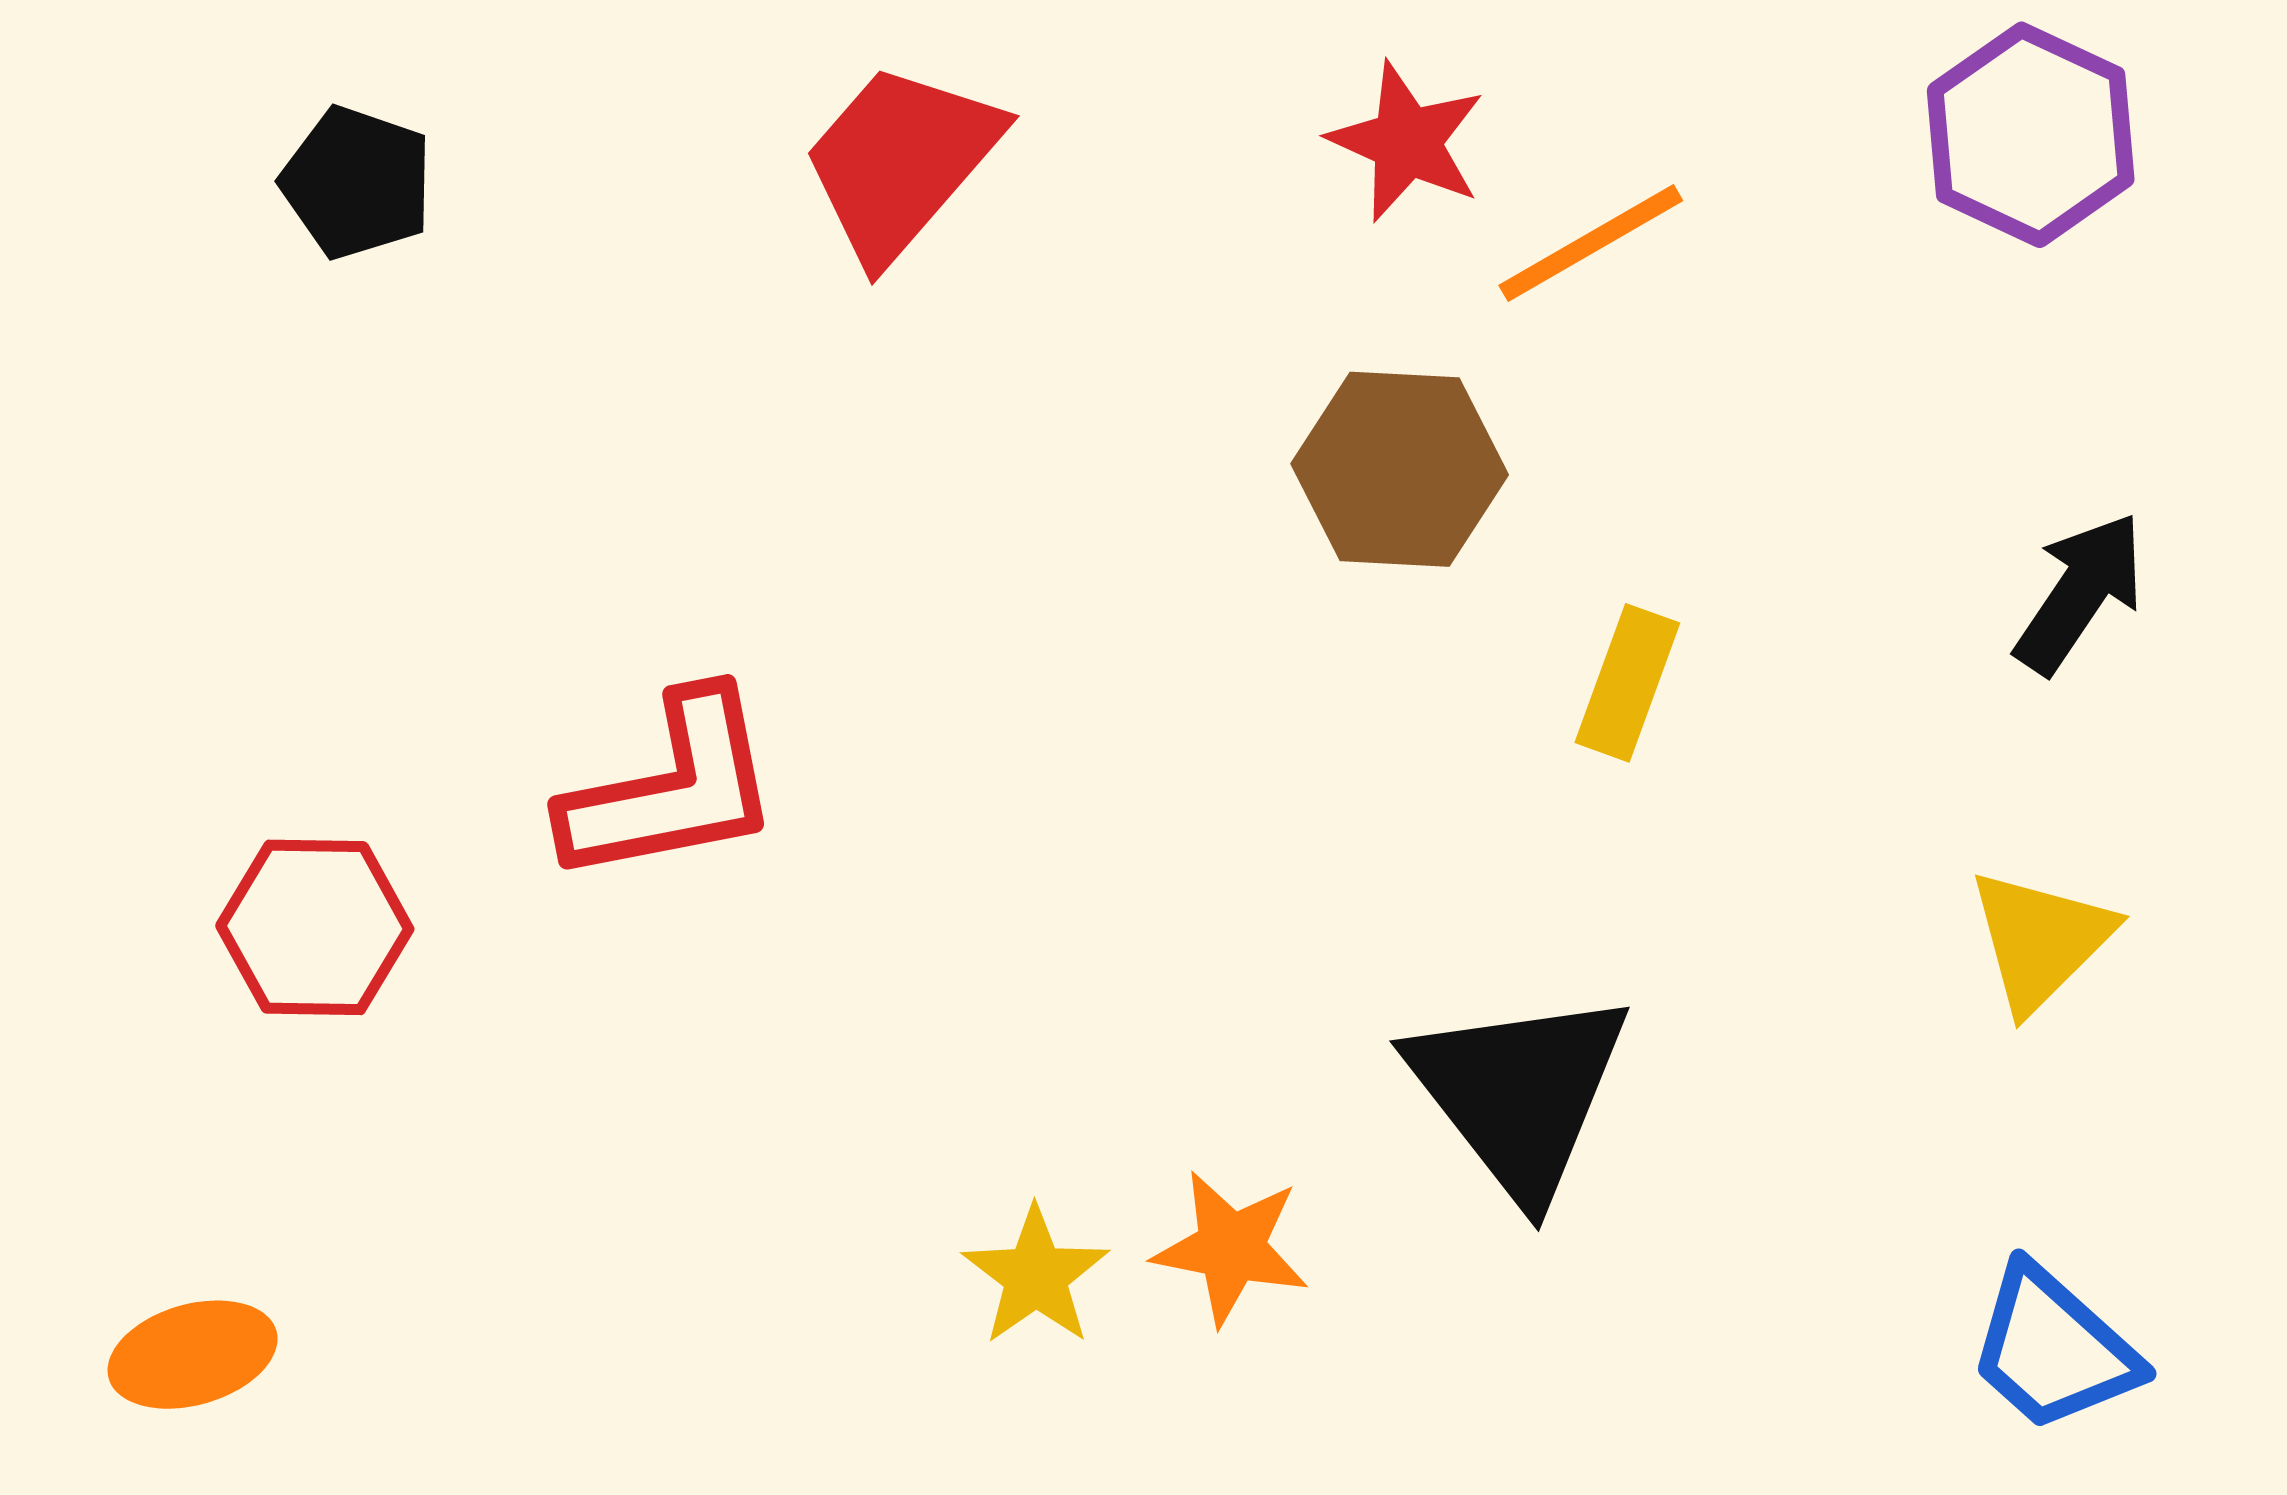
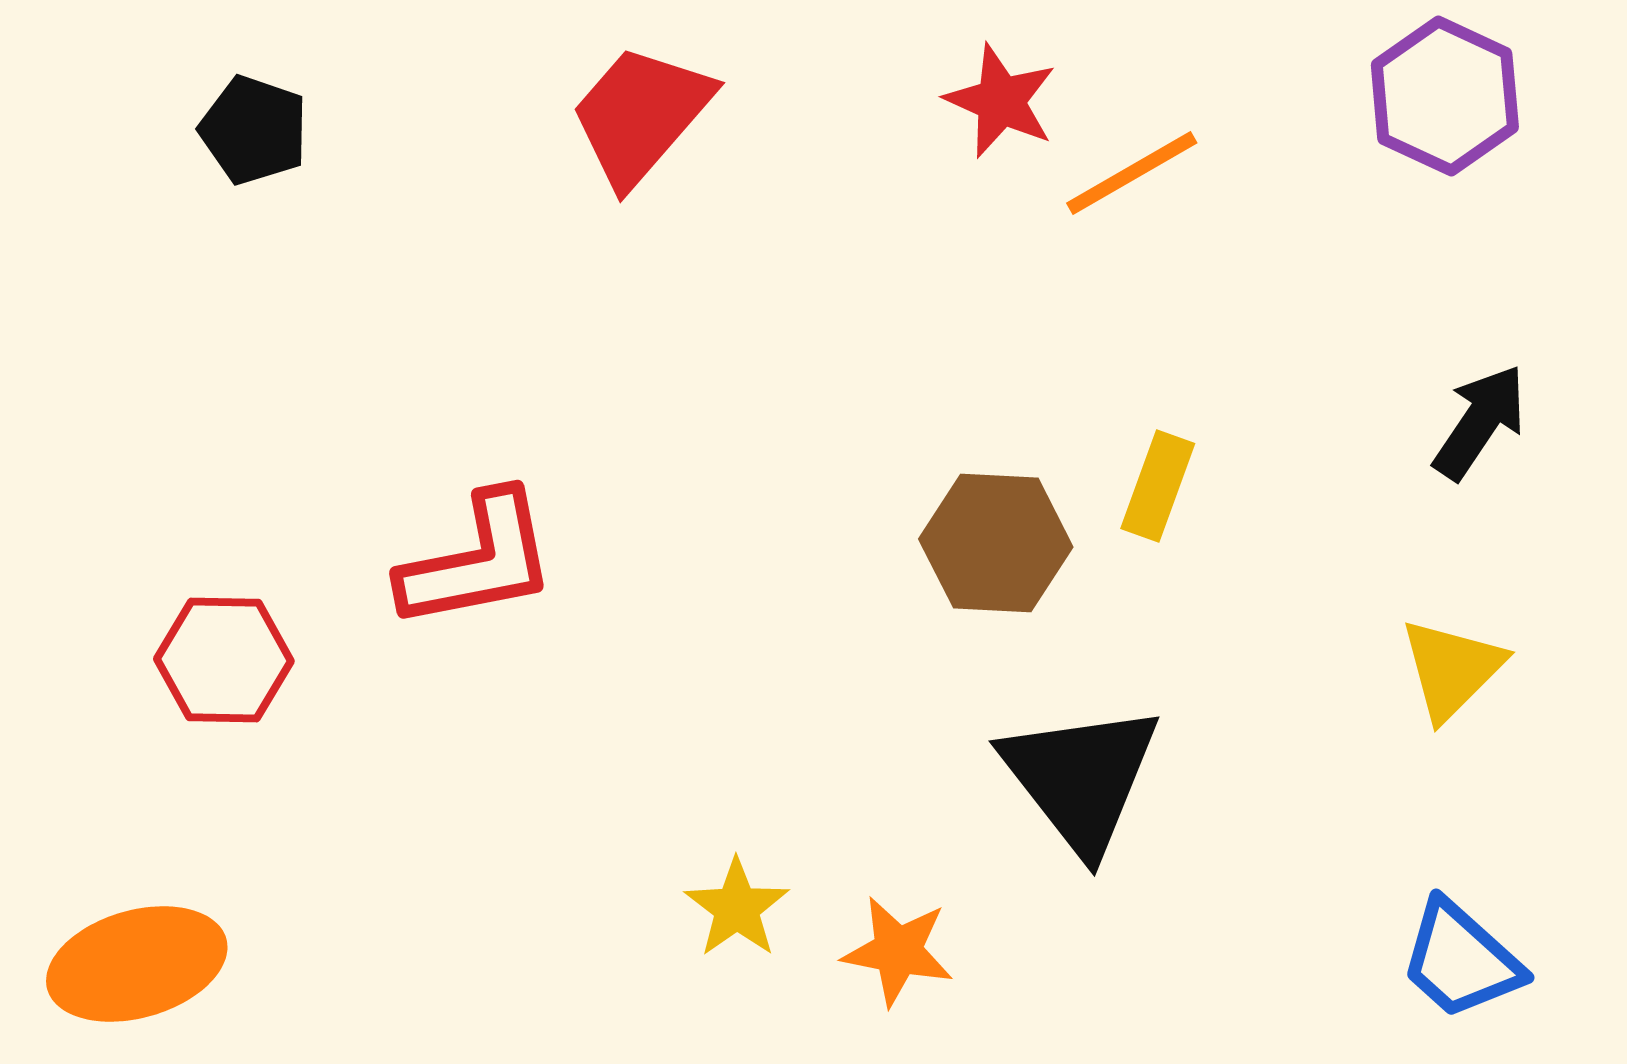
brown hexagon: (1400, 469) -> (996, 543), moved
orange star: (1231, 1248) -> (898, 951), moved
orange ellipse: (193, 1355) -> (137, 964), size x1.5

